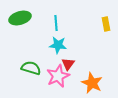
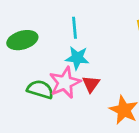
green ellipse: (20, 18) -> (22, 40), moved
pink star: (58, 76) -> (65, 83), moved

